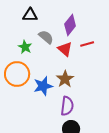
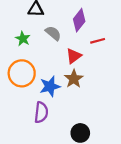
green star: (25, 47) -> (23, 39), moved
red triangle: (65, 49) -> (74, 56), moved, turned 42
purple semicircle: (67, 106) -> (41, 112), moved

